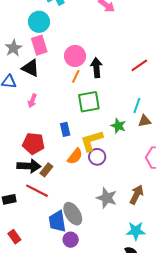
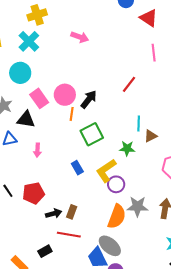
pink rectangle: (39, 45) -> (39, 98), moved
black arrow: (96, 68) -> (89, 99), turned 60
red pentagon: (33, 143) -> (34, 193), moved
orange semicircle: (75, 156) -> (117, 217), moved, size x1.4
black arrow: (29, 166) -> (54, 214), size x0.7
gray star: (107, 198) -> (137, 207), moved

